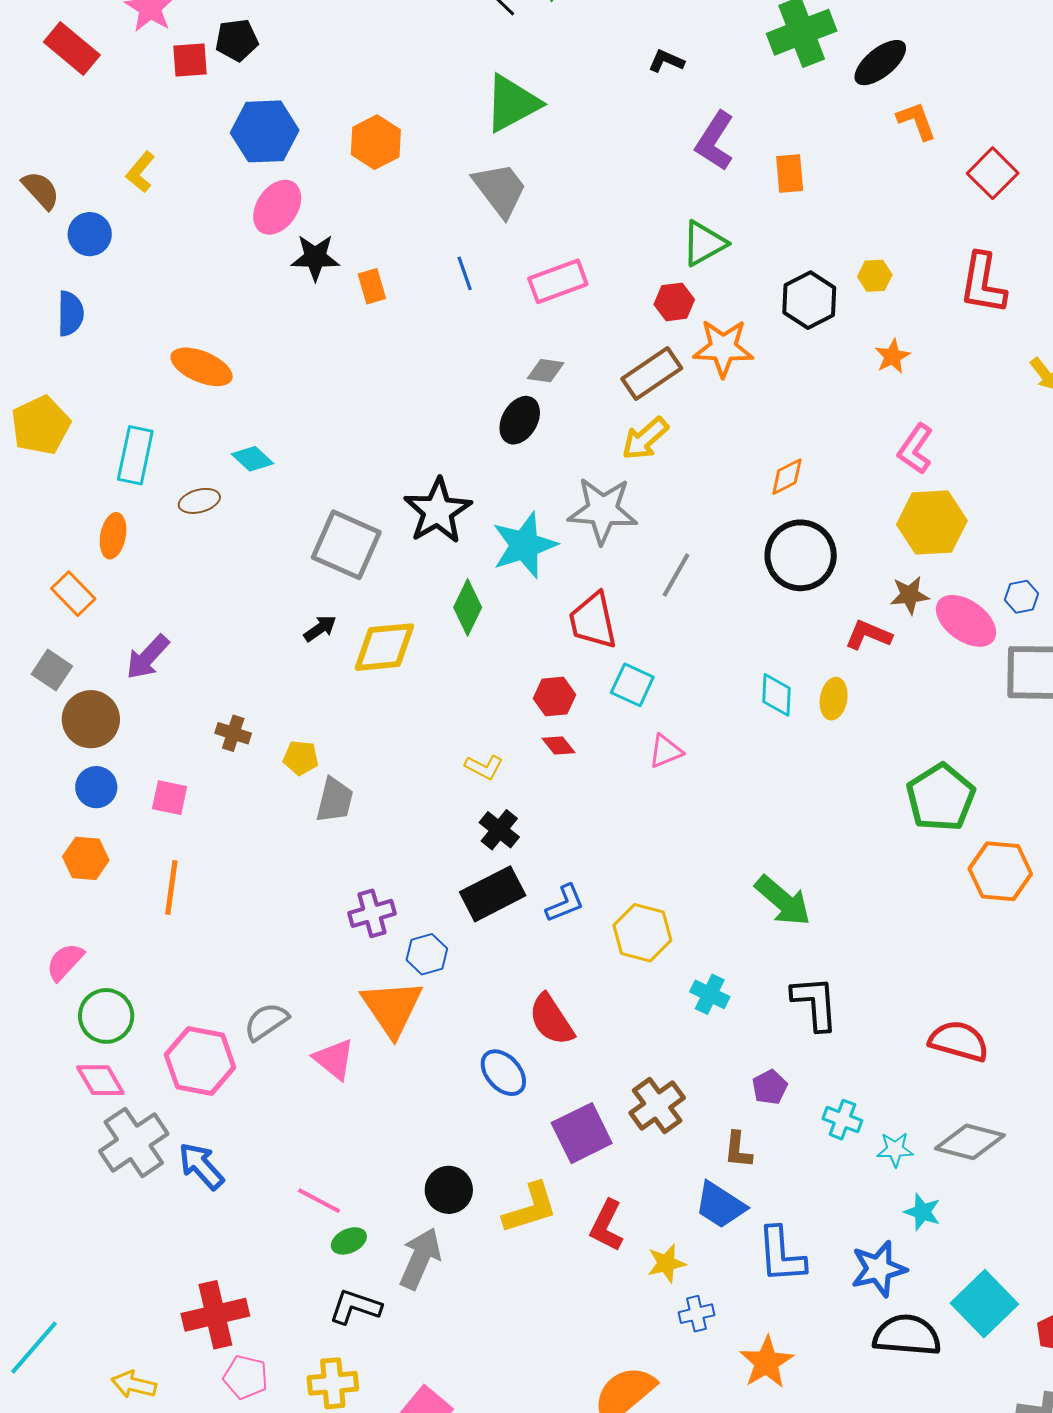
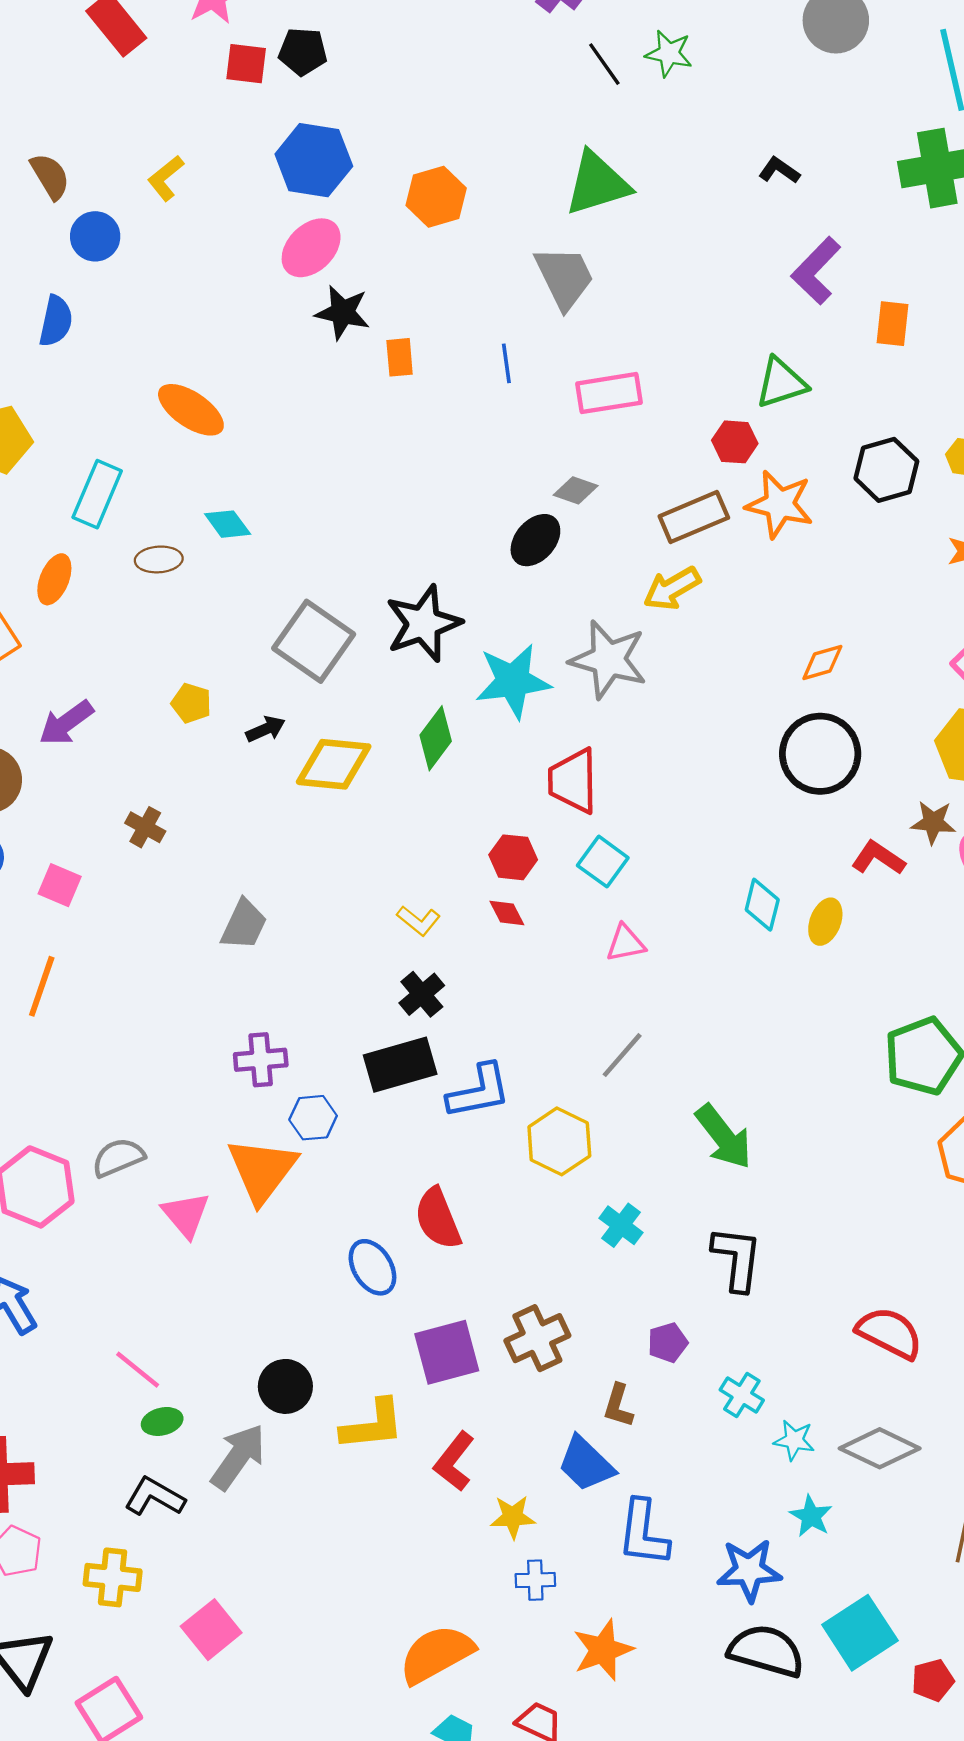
gray line: (676, 575) -> (622, 1055), moved
yellow pentagon: (301, 758) -> (191, 703), moved
blue L-shape: (565, 903) -> (479, 1091), size x1.4

